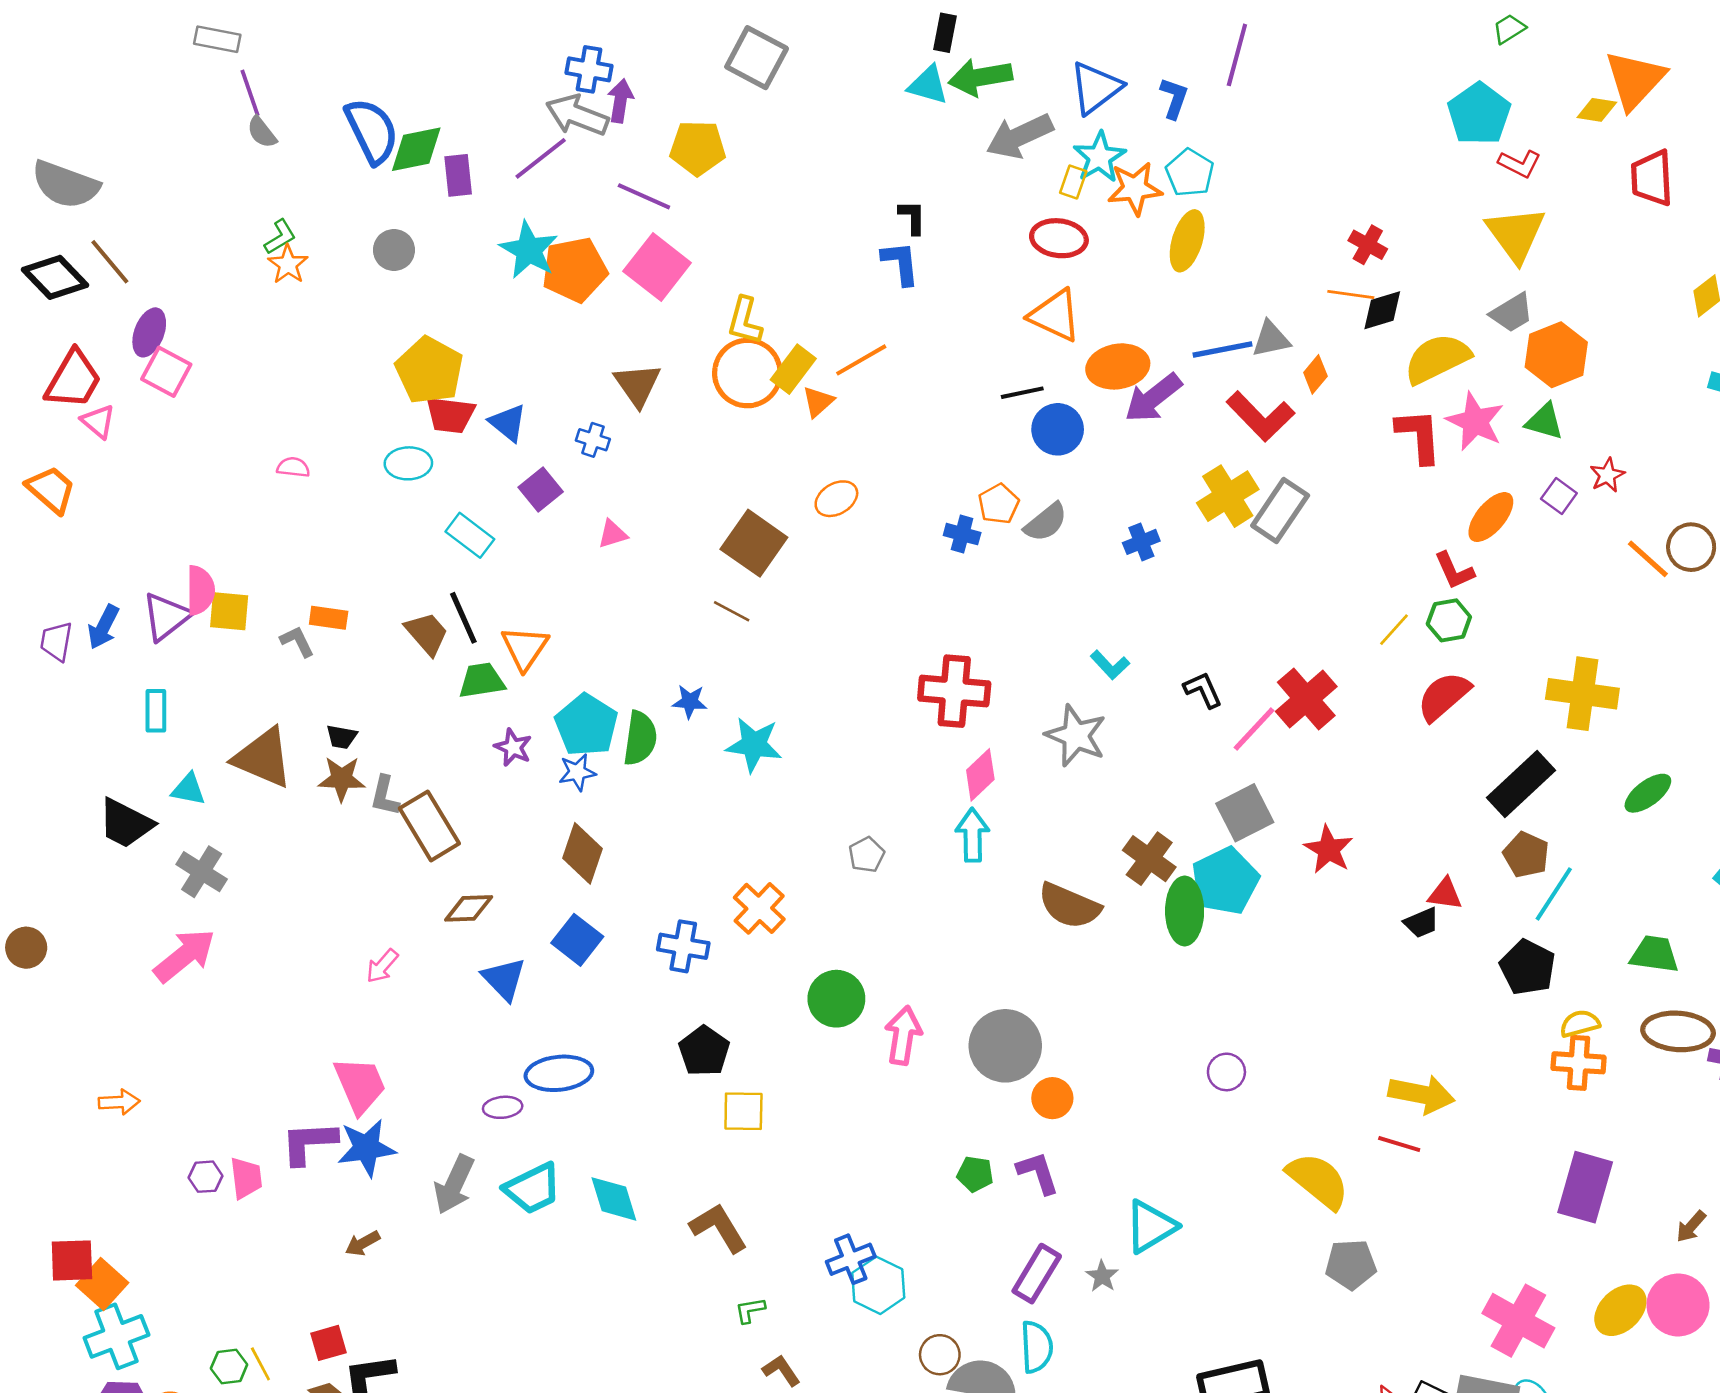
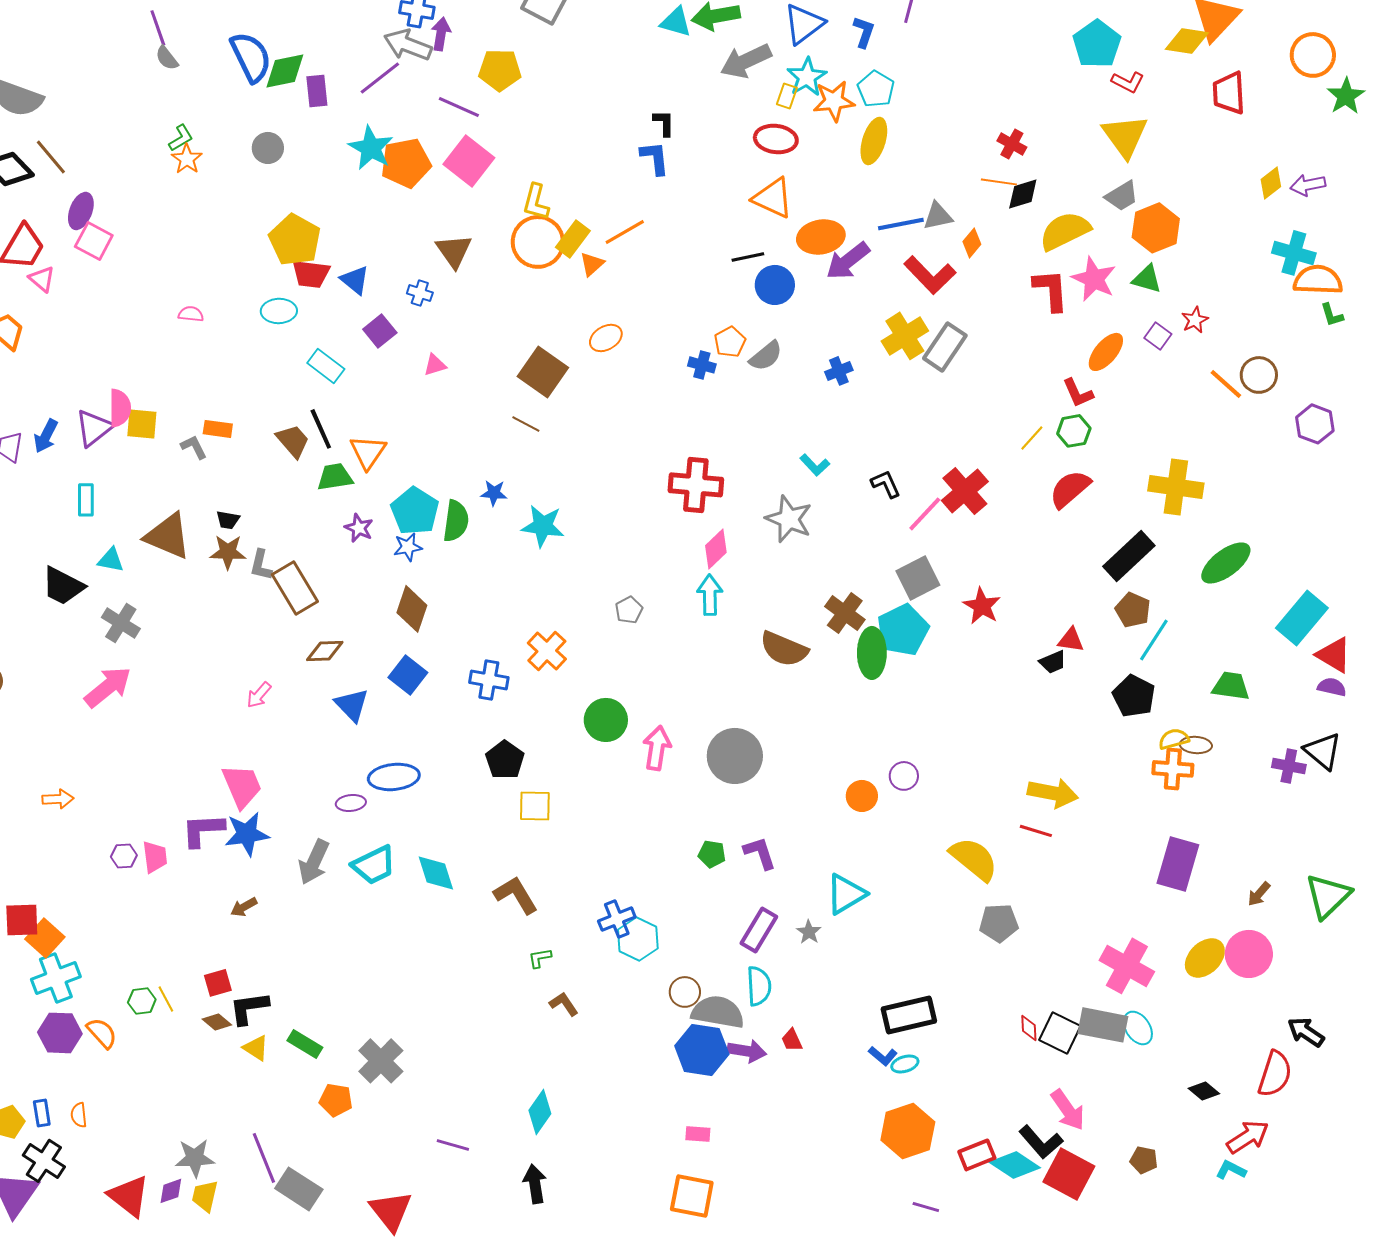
yellow diamond: (1597, 110) -> (1187, 41), size x1.4
green ellipse: (1648, 793) -> (1226, 563), size x1.4
brown ellipse: (1678, 1031) -> (1196, 745), moved, size x0.6
orange circle: (1052, 1098) -> (862, 796), moved

